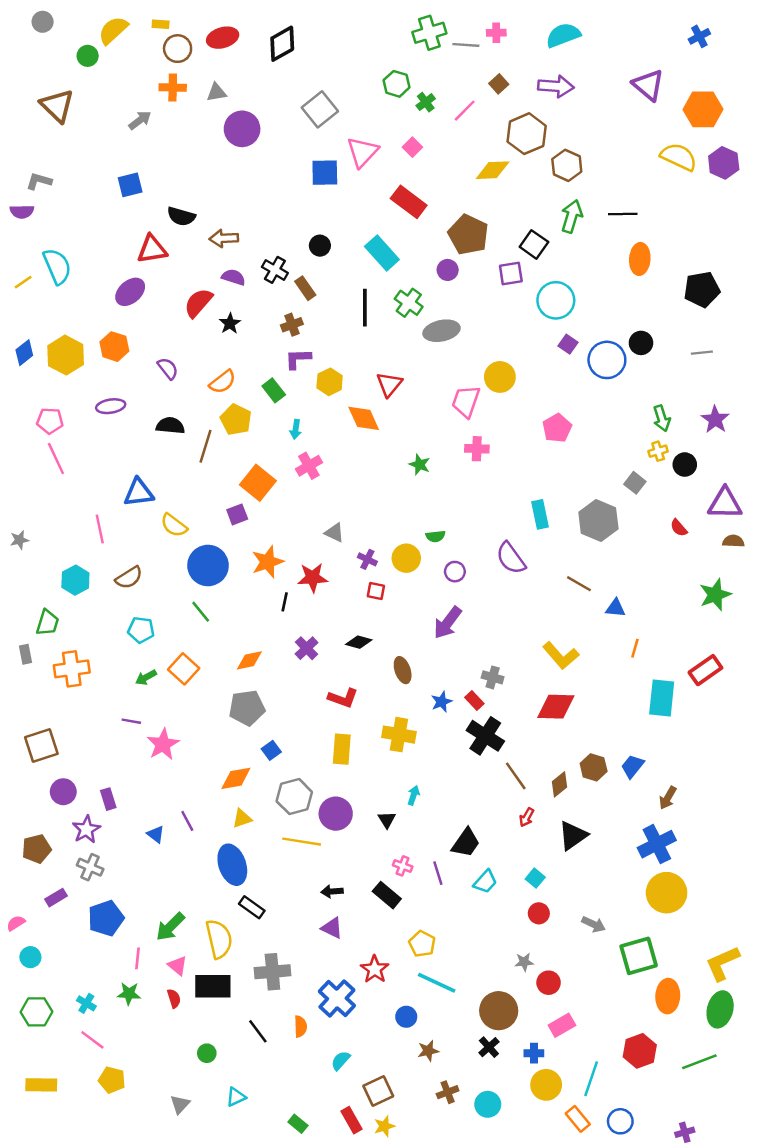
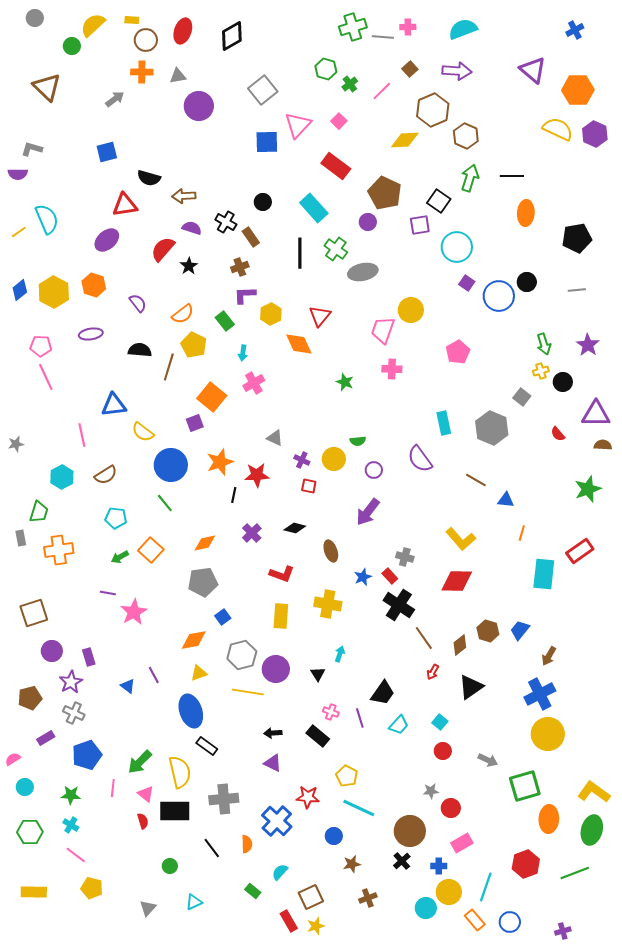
red ellipse: (223, 38) -> (183, 31), turned -55
yellow L-shape: (722, 963) -> (594, 792), turned 60
red star: (375, 969) -> (308, 797), turned -30
green star: (129, 994) -> (71, 795), moved
cyan circle: (488, 1104) -> (426, 908), moved
green rectangle: (298, 1124) -> (253, 891), moved

